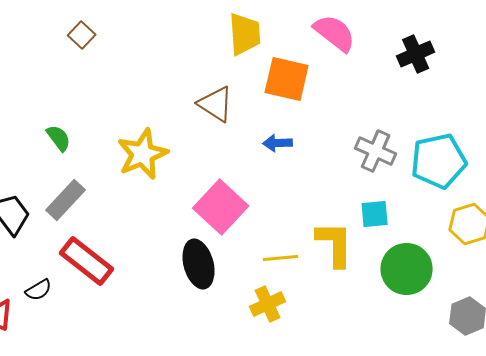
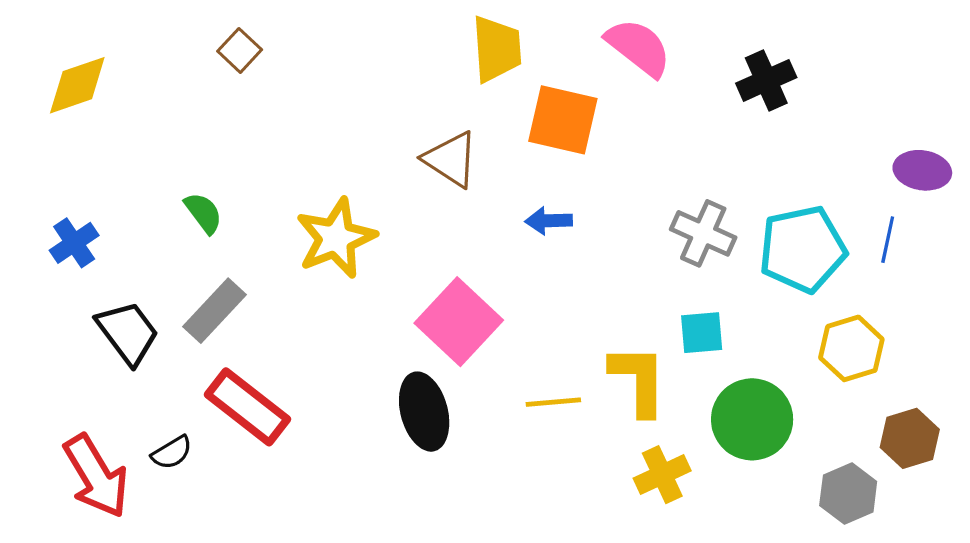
yellow cross: (268, 304) -> (662, 475), moved

